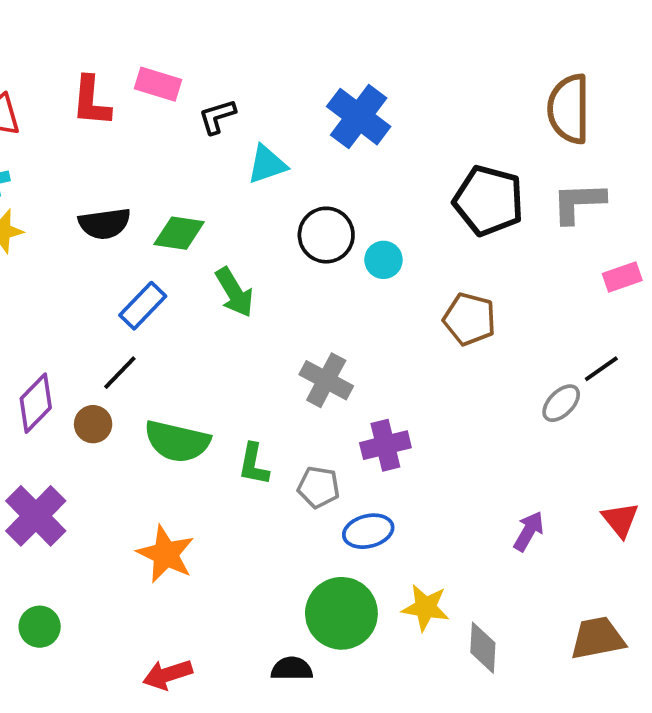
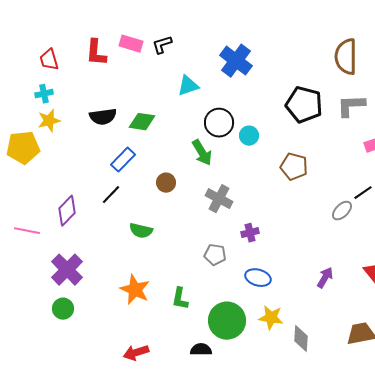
black L-shape: (217, 117) -> (162, 45), moved
green arrow: (234, 292) -> (202, 153), moved
brown circle: (93, 424) -> (166, 183), moved
green semicircle: (177, 441) -> (141, 231), size x0.7
purple cross: (385, 445) -> (250, 233), size x0.7
green L-shape: (254, 464) -> (180, 299), moved
blue ellipse: (368, 531) -> (258, 278), moved, turned 30
green circle: (40, 627) -> (63, 309), moved

